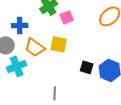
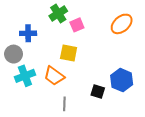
orange trapezoid: (35, 47) -> (54, 76), moved
black square: (87, 67) -> (98, 91), moved

